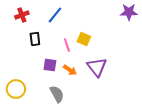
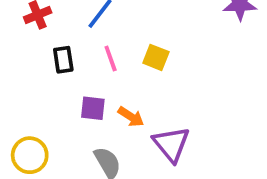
pink line: (67, 45) -> (111, 59), moved
purple triangle: (97, 67) -> (171, 144), moved

